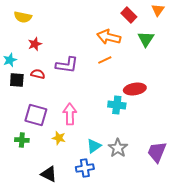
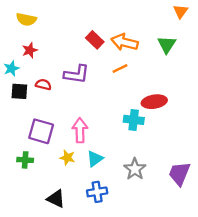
red rectangle: (129, 15) -> (95, 40), moved
red star: (35, 44) -> (30, 50), moved
cyan triangle: (94, 146) -> (95, 159), moved

